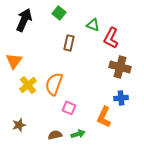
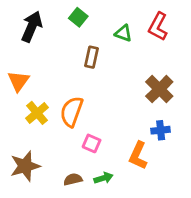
red L-shape: (111, 38) -> (158, 27), moved
brown cross: (120, 67) -> (159, 89), turned 30
brown star: (19, 125) -> (25, 166), size x1.6

